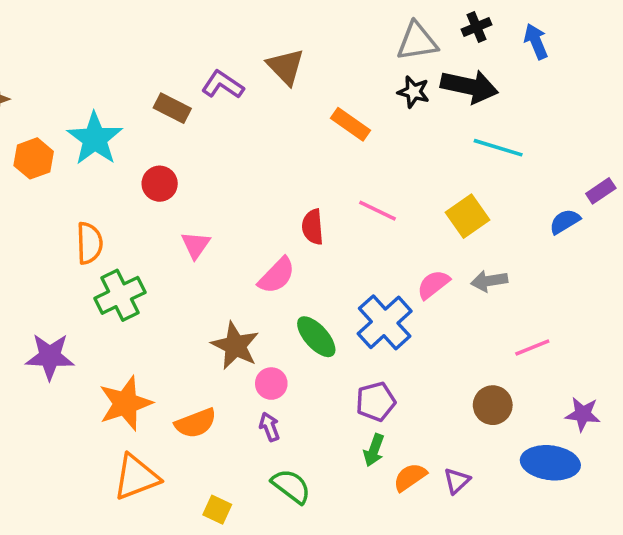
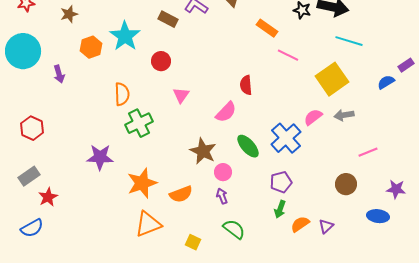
pink line: (377, 211) -> (288, 55), moved
yellow square: (468, 216) -> (332, 79), size x1.4
blue ellipse: (550, 463) -> (378, 216), size x0.7

